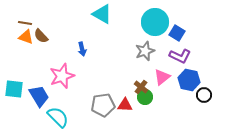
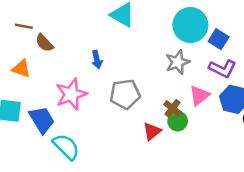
orange triangle: (26, 37) -> (21, 69), moved
gray pentagon: (103, 105) -> (125, 94), moved
red triangle: (125, 105) -> (152, 131), turned -42

